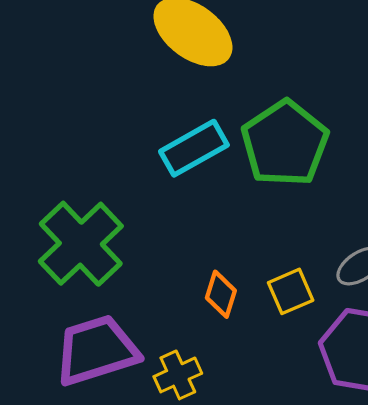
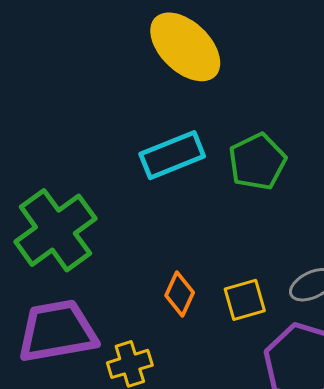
green pentagon: (285, 143) -> (257, 162), size x0.7

